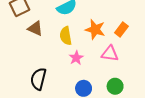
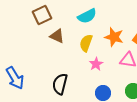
yellow semicircle: (66, 36) -> (86, 43), turned 30

